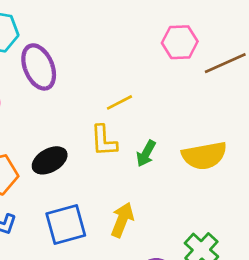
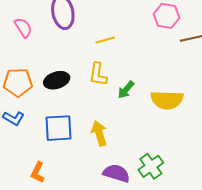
yellow line: (120, 102) -> (105, 40), moved
yellow arrow: (122, 220) -> (99, 133), turned -50

